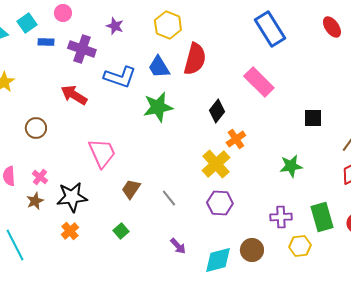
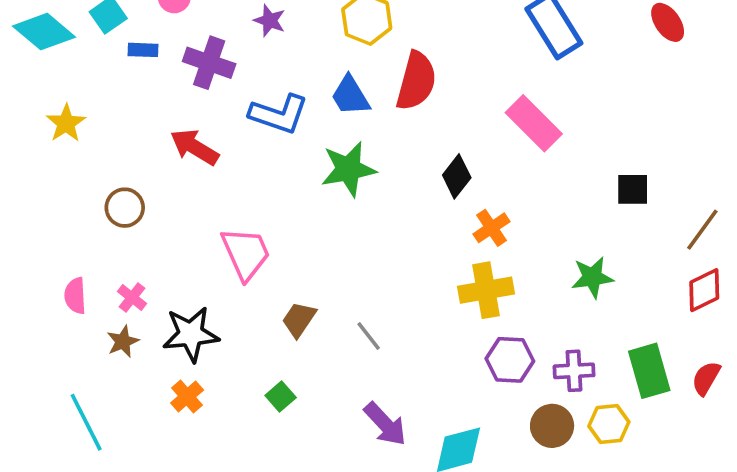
yellow cross: (216, 164) -> (486, 290), moved, turned 32
purple hexagon: (220, 203) -> (510, 360), moved
purple arrow: (178, 246) -> (385, 424), size x1.5
brown circle: (252, 250) -> (552, 426), moved

